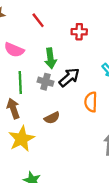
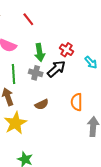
red cross: (79, 32) -> (66, 50), moved, turned 32
orange semicircle: (91, 102) -> (77, 102), moved

